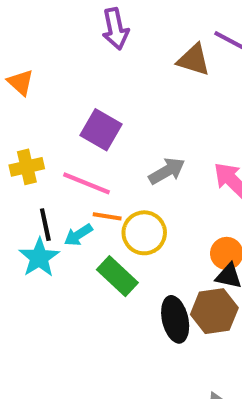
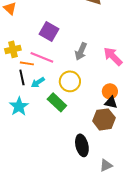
gray arrow: (167, 171) -> (81, 51), turned 144
orange line: (107, 216) -> (27, 63), moved
cyan star: (39, 258) -> (19, 106), moved
black ellipse: (175, 319) -> (82, 145), moved

